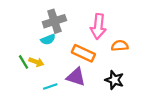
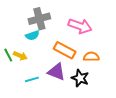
pink arrow: (98, 26) -> (80, 26), turned -80
orange semicircle: (120, 46) -> (91, 57), moved
black star: (114, 80) -> (80, 78), moved

